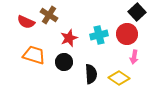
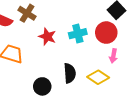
red star: (69, 38) -> (47, 37), turned -30
black circle: (64, 62) -> (42, 86), moved

